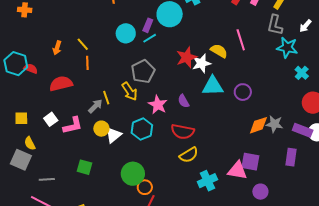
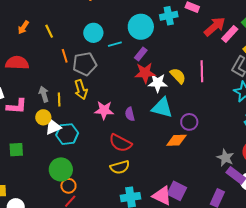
purple rectangle: (148, 25) -> (141, 54), moved
orange line: (87, 63) -> (65, 56), moved, turned -32
gray pentagon: (143, 71) -> (85, 64), moved
yellow line: (106, 98) -> (59, 99), moved
pink star: (158, 105) -> (104, 110), turned 30
gray arrow: (95, 106) -> (44, 94), turned -77
gray star: (274, 124) -> (225, 158), moved
orange diamond: (258, 125) -> (176, 140), moved
cyan hexagon: (142, 129) -> (67, 134), moved
green square: (85, 167) -> (16, 150), turned -35

